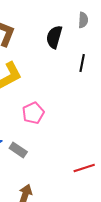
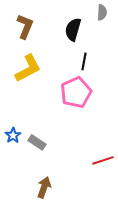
black line: (82, 63) -> (84, 61), moved
pink pentagon: (33, 113) -> (76, 92), moved, size x1.4

